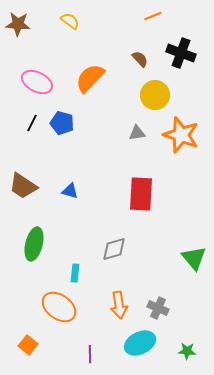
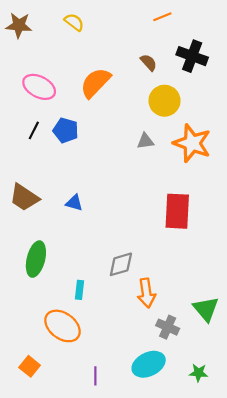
red rectangle: (141, 194) -> (177, 211), moved
green triangle: (194, 258) -> (206, 309), moved
orange arrow: (119, 305) -> (146, 293), moved

